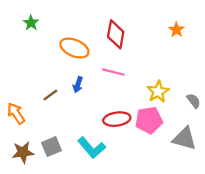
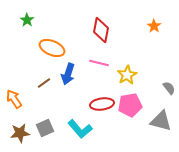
orange ellipse: (74, 48) -> (52, 48), moved
blue arrow: (78, 85) -> (68, 74), size x1.5
yellow star: (158, 92) -> (127, 75), moved

